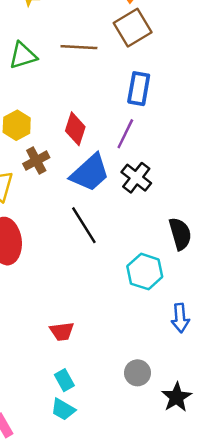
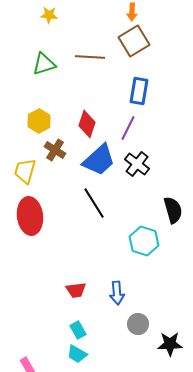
brown cross: (36, 161) -> (55, 150), turned -30
blue arrow: (180, 318) -> (117, 293), moved
black star: (177, 397) -> (170, 344), turned 30

